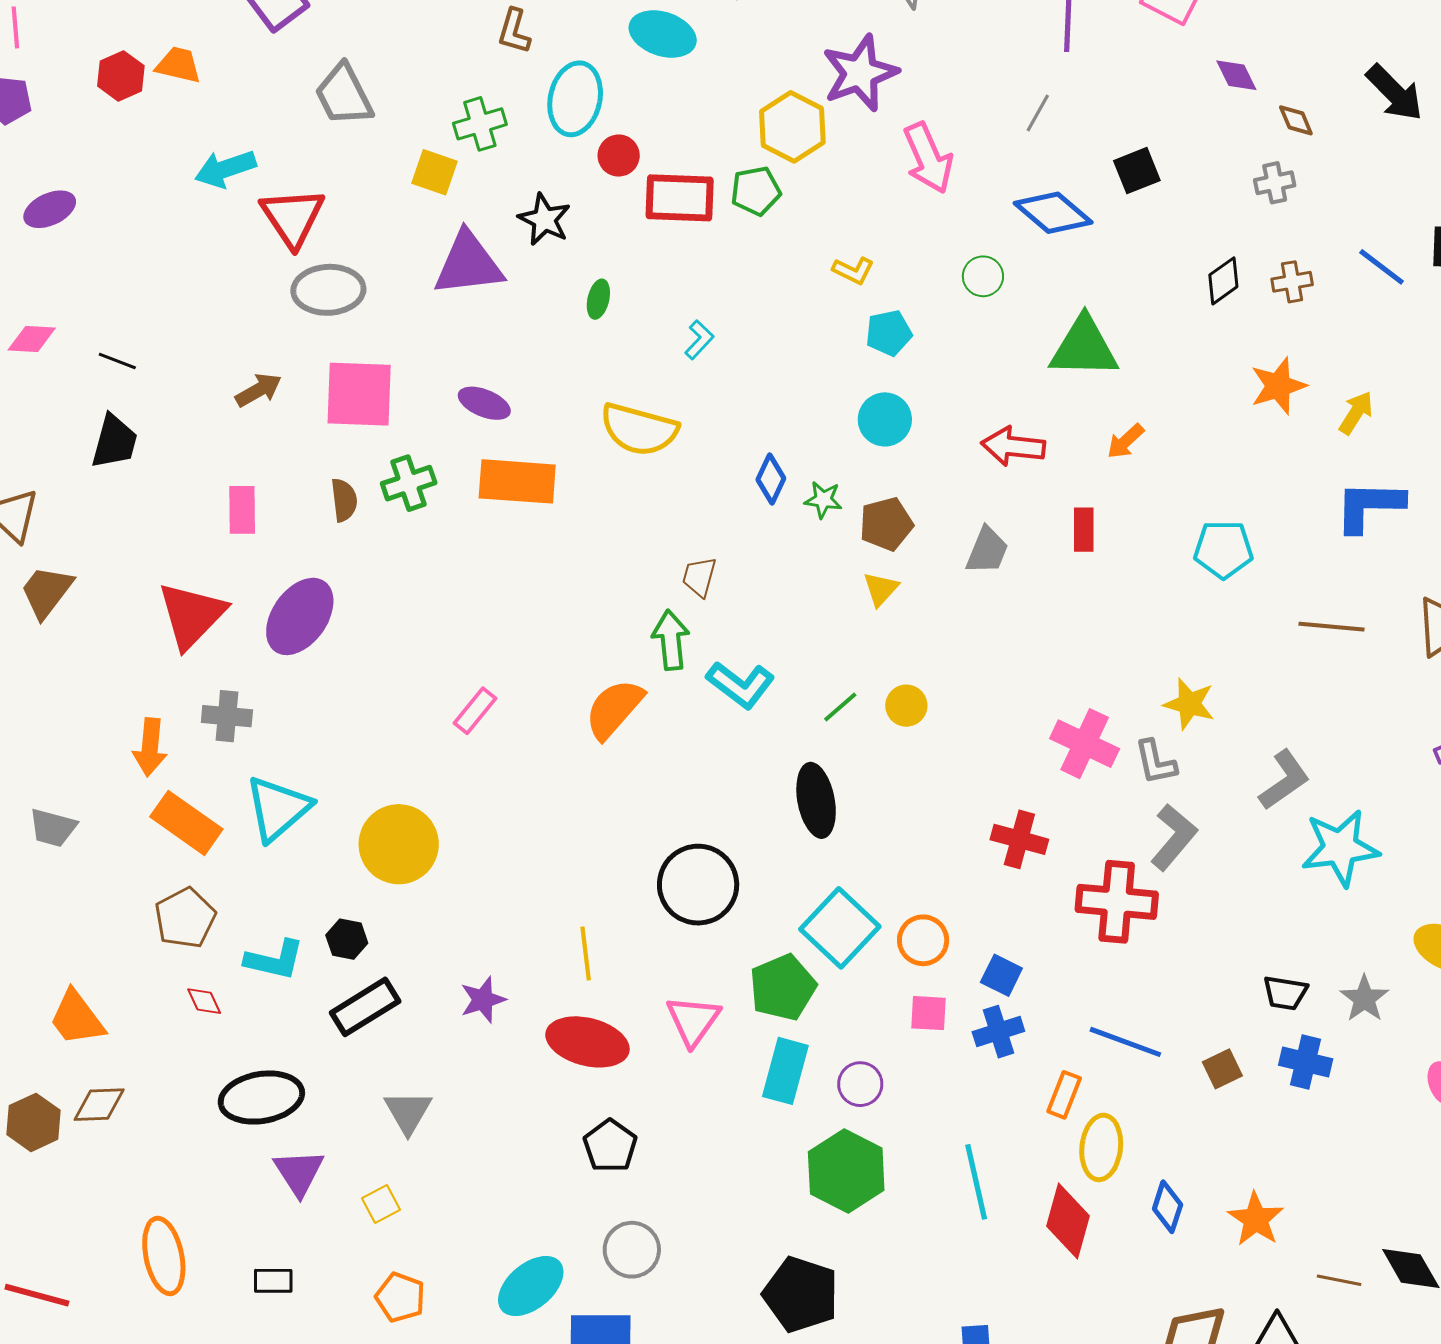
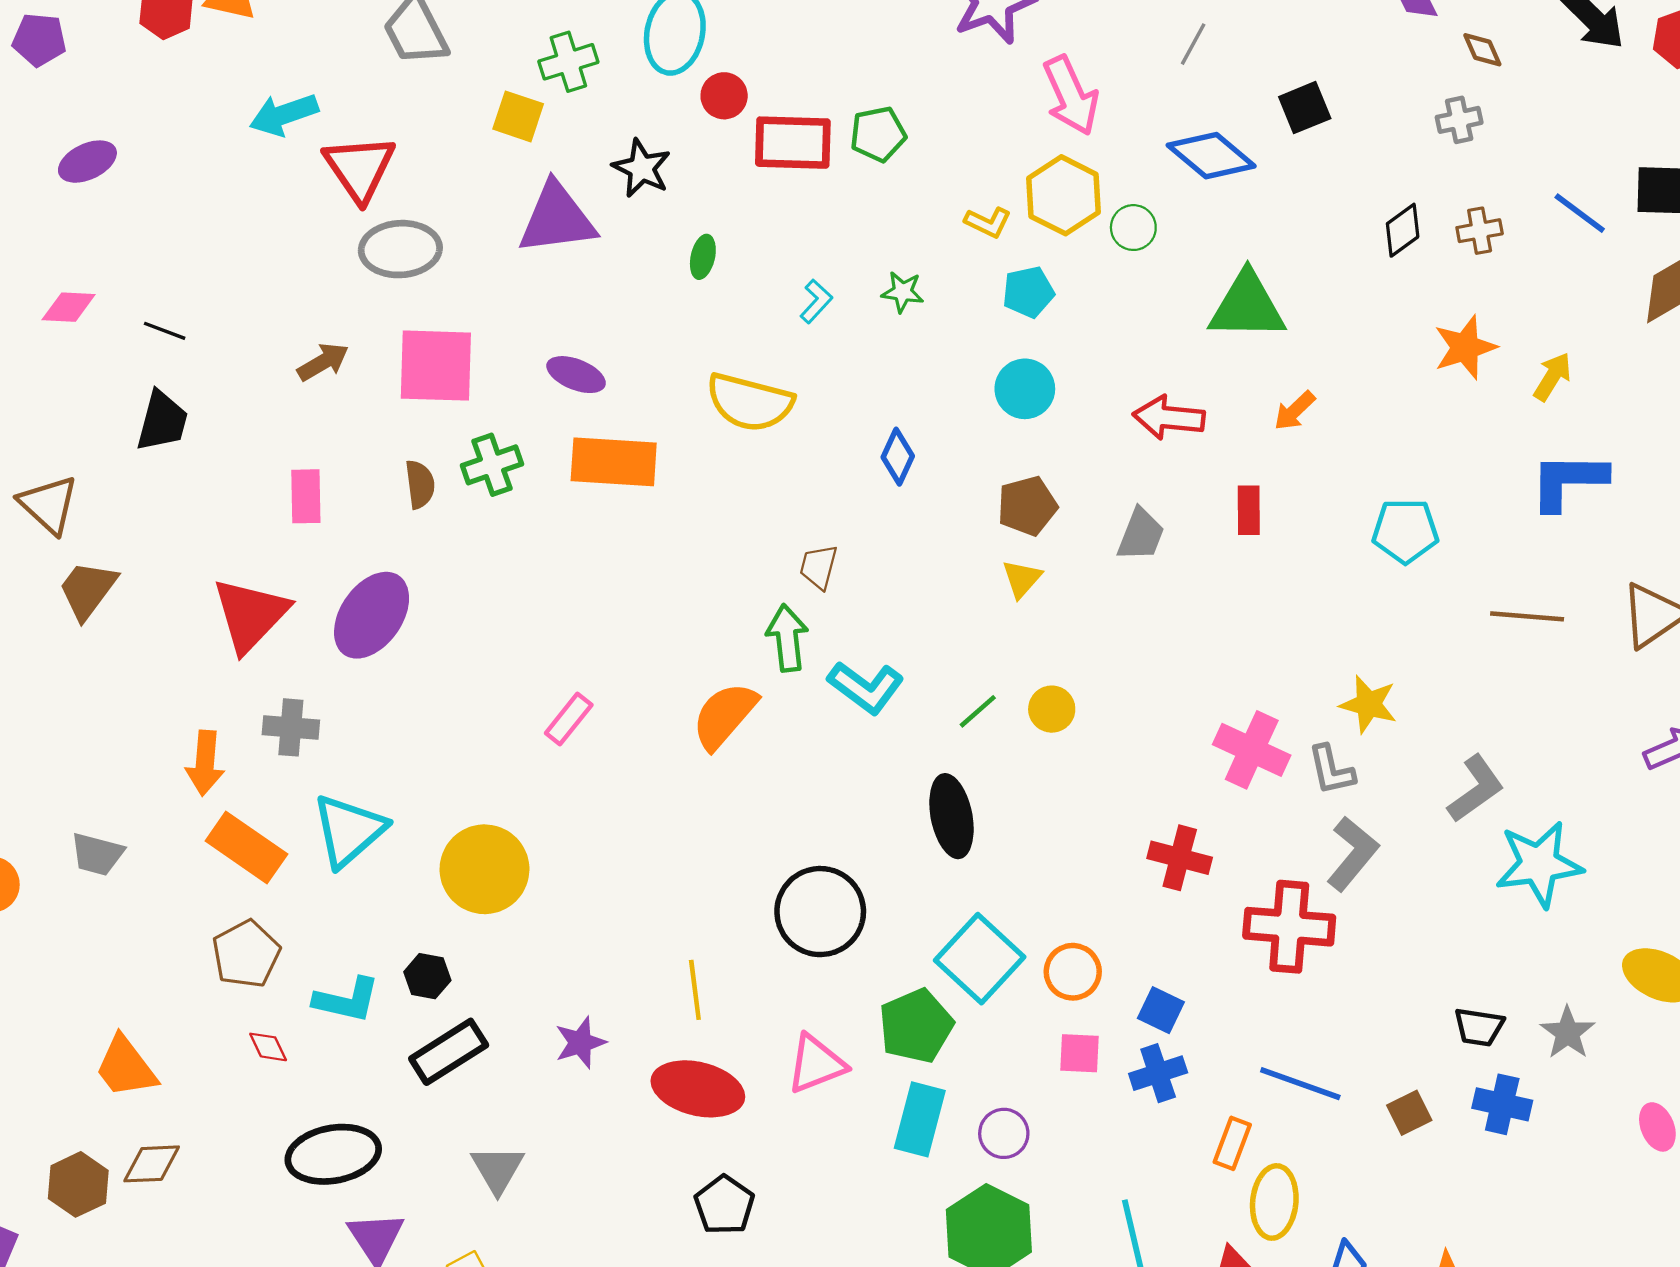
yellow hexagon: (792, 127) -> (1063, 195), moved
green star: (823, 500) -> (903, 292), moved
pink triangle: (693, 1021) -> (816, 1064), turned 34

